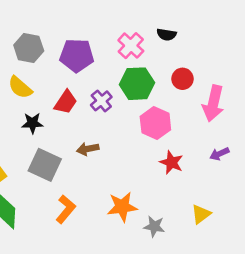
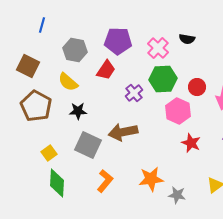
purple pentagon: (77, 55) -> (118, 41), moved
red circle: (183, 79) -> (197, 87), moved
red trapezoid: (66, 102) -> (106, 70), moved
brown arrow: (88, 149) -> (123, 132), size x1.6

